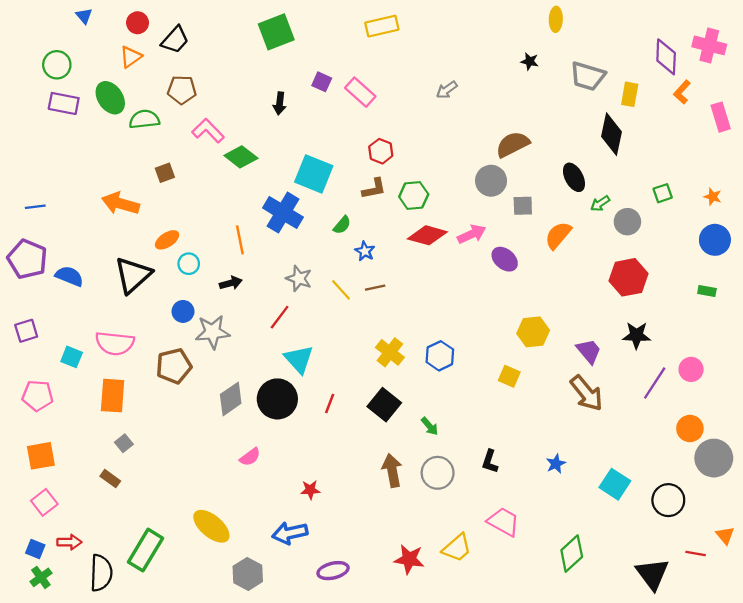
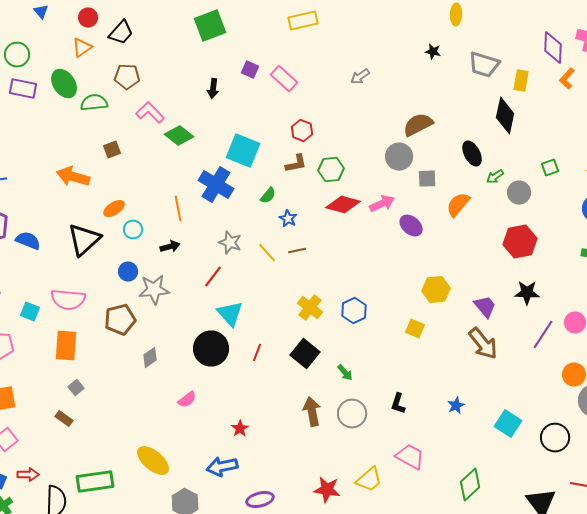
gray diamond: (231, 399) -> (150, 358), moved, size x0.7
red star: (310, 490) -> (240, 429), turned -30
green rectangle: (145, 550) -> (95, 482), turned 51

